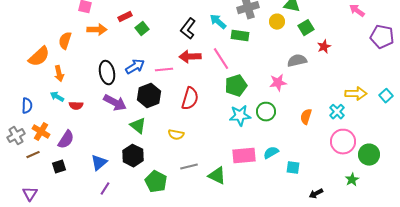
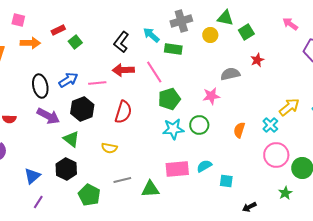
green square: (306, 28) -> (246, 32), moved
yellow arrow: (356, 94) -> (289, 107), turned -40
green triangle: (217, 176) -> (150, 189), turned -30

